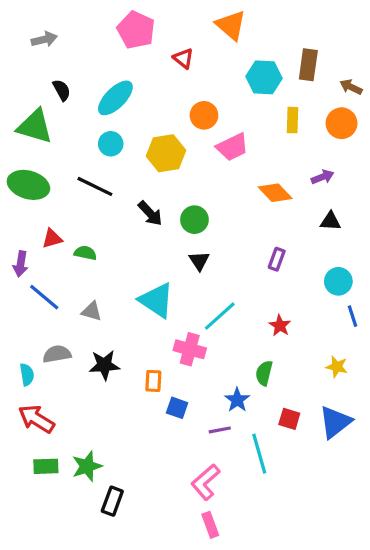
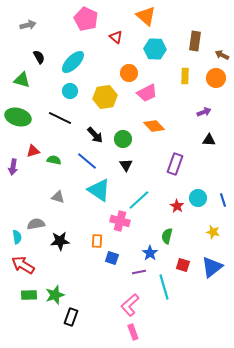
cyan hexagon: (264, 77) -> (155, 49), moved
green triangle: (35, 126) -> (22, 80), size x0.7
orange diamond: (275, 193) -> (154, 126), moved
purple rectangle: (277, 259) -> (175, 164), size x1.5
cyan circle: (338, 281) -> (198, 198), moved
blue line: (44, 297) -> (87, 161), moved
black star: (104, 365) -> (60, 241), moved

